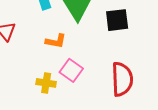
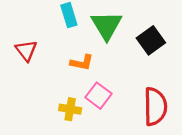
black square: (117, 20) -> (151, 40), turned -30

